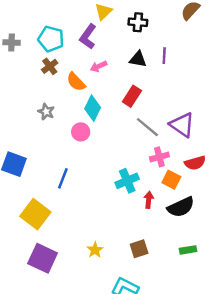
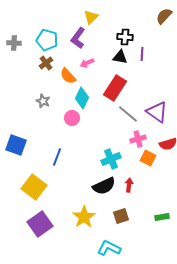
black cross: (138, 22) -> (125, 37), moved
red rectangle: (132, 96) -> (115, 88), size x1.4
red arrow: (149, 200) -> (129, 185), moved
black semicircle: (181, 207) -> (104, 186), moved
yellow star: (95, 250) -> (84, 217), size x1.6
purple square: (43, 258) -> (40, 224), turned 30

